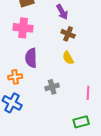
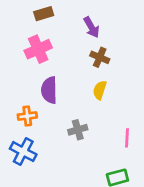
pink cross: (23, 28) -> (38, 49), turned -30
yellow semicircle: (68, 58) -> (100, 90), turned 48

